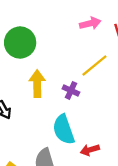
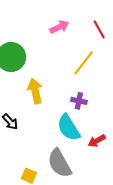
pink arrow: (90, 23) -> (59, 27), moved
purple cross: (71, 90) -> (79, 101), moved

